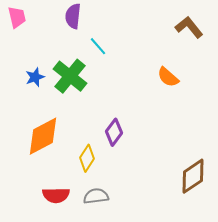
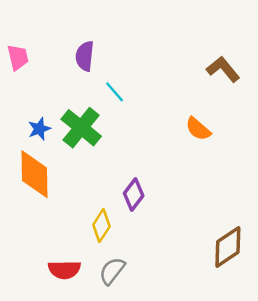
orange diamond: (43, 136) -> (35, 174), moved, turned -63
gray semicircle: (96, 196) -> (112, 271), turned -45

